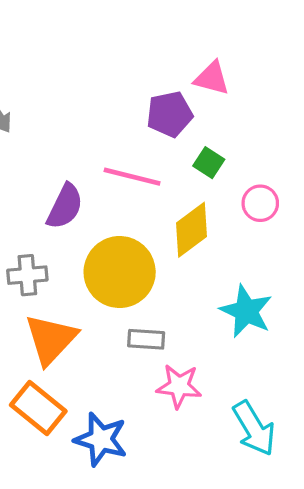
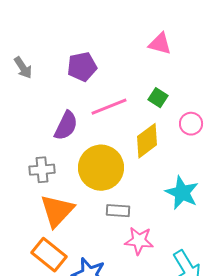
purple pentagon: (170, 114) -> (82, 67), moved
pink line: (132, 177) -> (109, 107), turned -36

